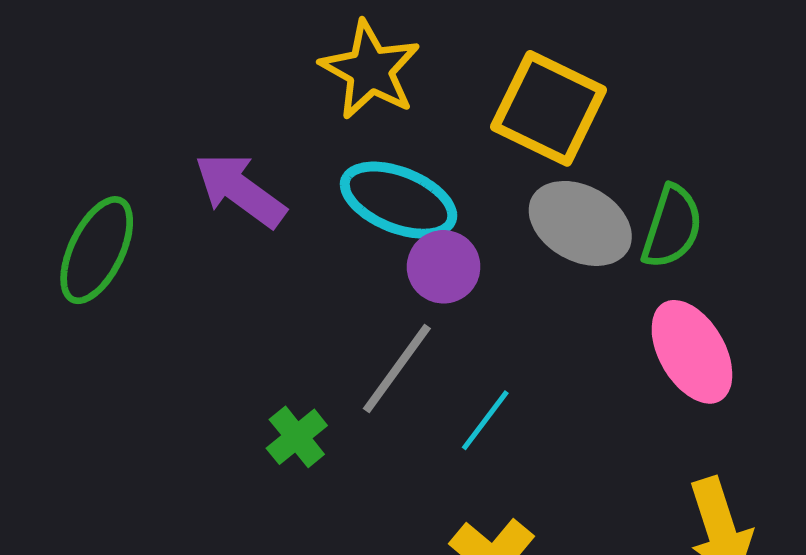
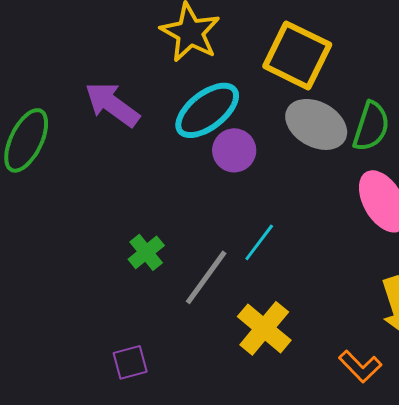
cyan ellipse: (399, 200) -> (207, 110), turned -60
gray line: (397, 368) -> (206, 277), moved

